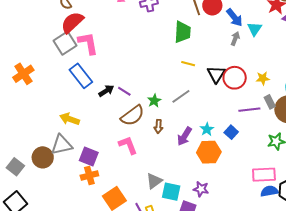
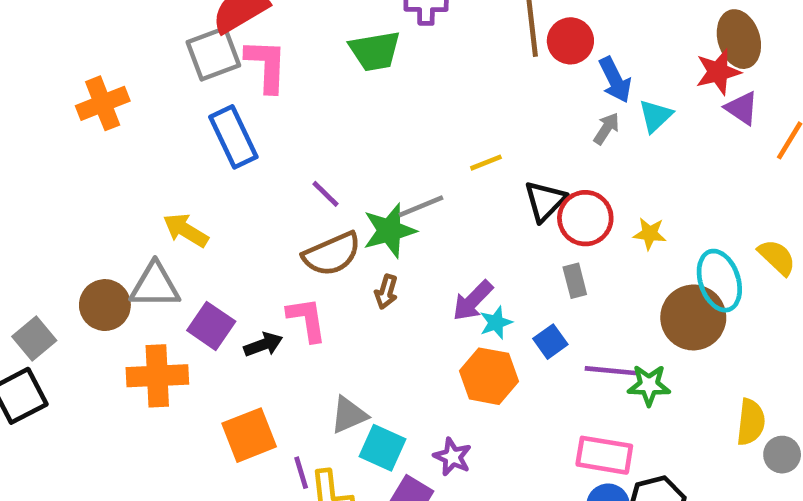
green trapezoid: (182, 32) -> (375, 51), moved, turned 65
yellow line: (188, 64) -> (486, 163), turned -48
black arrow: (106, 91) -> (263, 345), moved
gray line: (181, 96) -> (421, 206), moved
green star: (154, 101) -> (389, 231), size x1.6
gray rectangle: (270, 102) -> (575, 281), moved
purple line: (249, 110) -> (611, 371), moved
purple arrow: (184, 136) -> (473, 301), moved
gray square: (15, 167) -> (34, 338), moved
orange cross: (89, 175) -> (157, 376), moved, size x1.4

